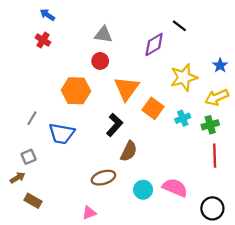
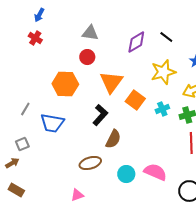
blue arrow: (47, 15) -> (39, 15), turned -96
black line: (179, 26) -> (166, 37), moved
brown rectangle: (33, 201) -> (16, 190), moved

